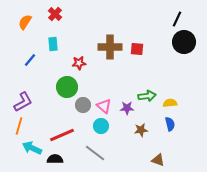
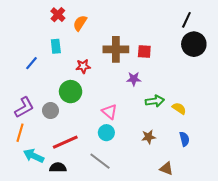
orange semicircle: (25, 22) -> (80, 23), moved
yellow semicircle: (170, 103) -> (179, 108), turned 40
gray circle: (83, 105) -> (51, 111), moved
purple star: (127, 108) -> (134, 79), moved
blue semicircle: (170, 124) -> (184, 139), moved

